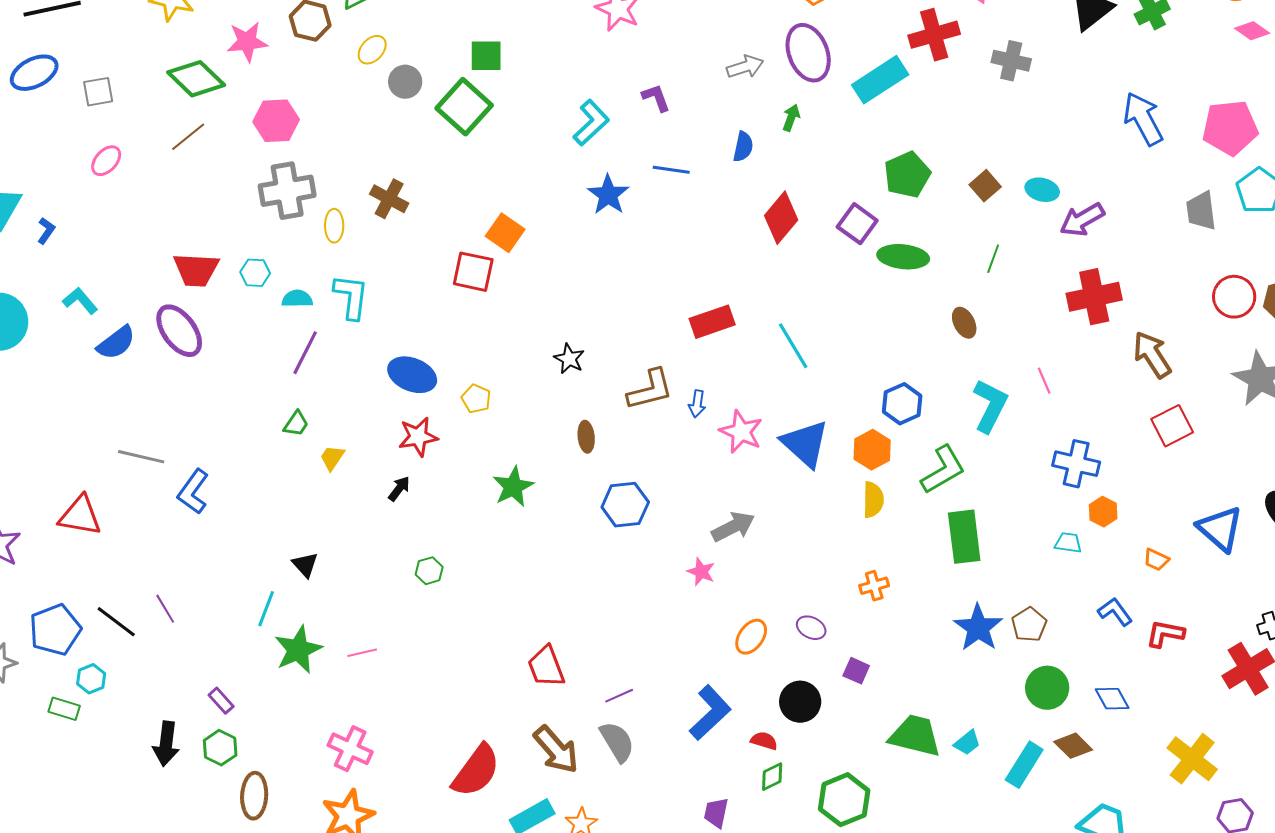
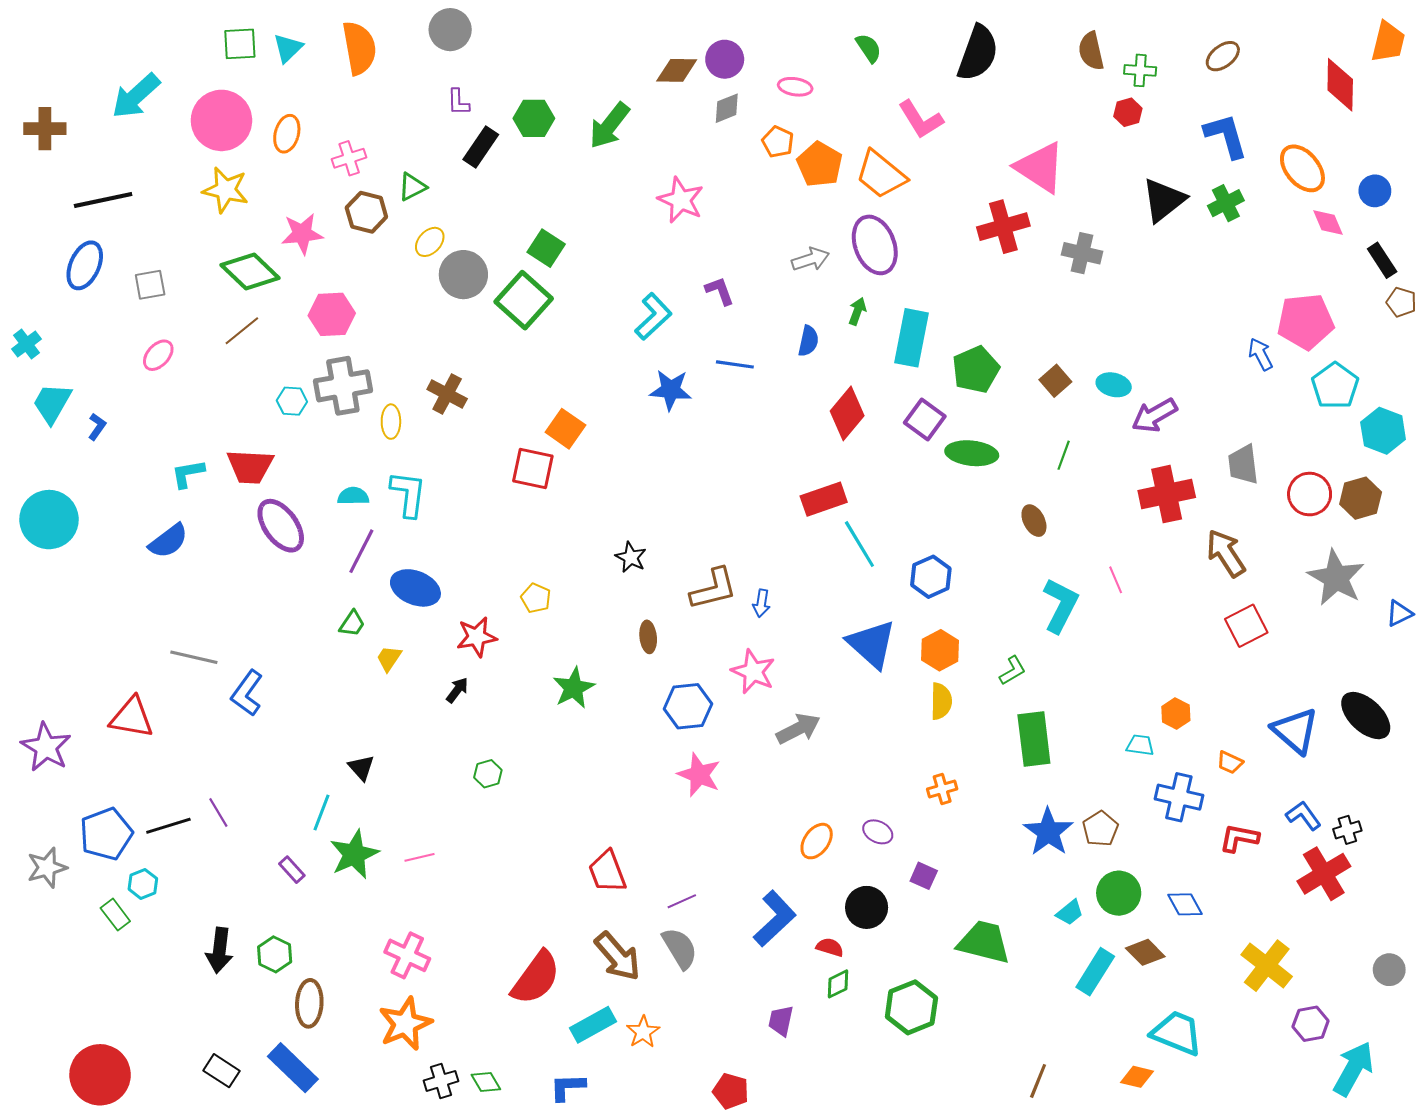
pink diamond: (1252, 31) -> (1328, 223), turned 32
green square: (486, 56) -> (546, 248), turned 33
blue ellipse: (34, 73) -> (85, 265), turned -39
cyan rectangle: (880, 80) -> (911, 338), moved, turned -46
gray circle: (405, 82) -> (463, 275), size x1.4
blue arrow: (1143, 119) -> (1261, 354), moved, size x0.6
blue star: (608, 195) -> (671, 390), turned -30
gray trapezoid: (1201, 211) -> (1243, 464), moved
cyan hexagon: (255, 273) -> (292, 401), moved
cyan L-shape: (80, 301) -> (188, 474), moved, turned -60
red rectangle: (712, 322) -> (824, 499), moved
purple ellipse: (179, 331) -> (281, 526), moved
blue ellipse: (412, 375) -> (415, 588), moved
blue hexagon: (902, 404) -> (931, 577), moved
pink star: (741, 432) -> (753, 672), moved
blue cross: (1076, 464) -> (1179, 797), moved
green L-shape: (943, 470) -> (1013, 671), size x0.6
pink star: (701, 572) -> (699, 775), moved, size x1.5
blue L-shape: (1115, 612) -> (1303, 816), moved
black line: (116, 622) -> (168, 826), turned -54
purple rectangle: (221, 701) -> (292, 870), moved
green rectangle: (64, 709) -> (115, 915), turned 36
cyan trapezoid: (967, 743) -> (1070, 913), moved

